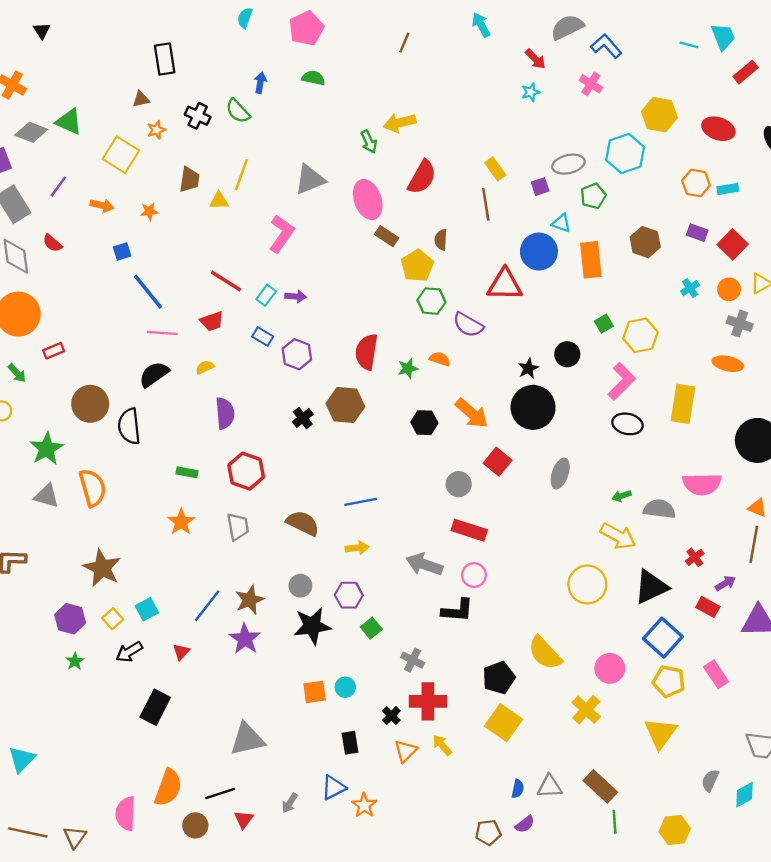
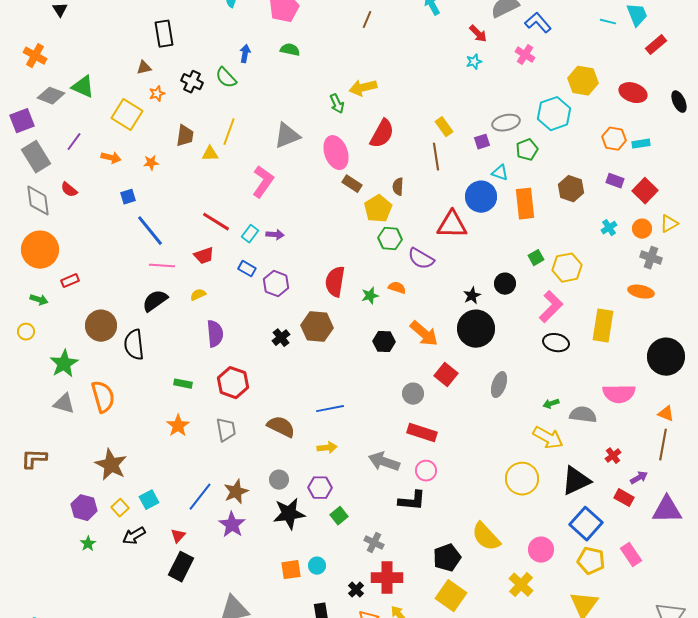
green arrow: (17, 373) -> (39, 300), turned -30
black rectangle: (155, 707) -> (181, 567), moved

